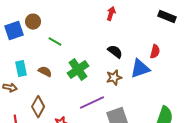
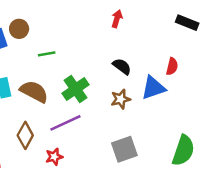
green line: (55, 42) -> (47, 54), turned -40
brown semicircle: (45, 72) -> (34, 92), size x1.6
purple line: (92, 103) -> (65, 123), moved

